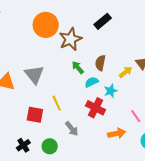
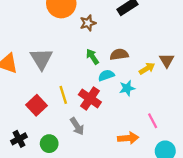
brown star: (70, 39) -> (88, 23), size x0.6
brown semicircle: (100, 63) -> (119, 54), turned 63
red cross: (96, 108) -> (90, 98), moved
red square: (35, 115) -> (37, 105), turned 30

